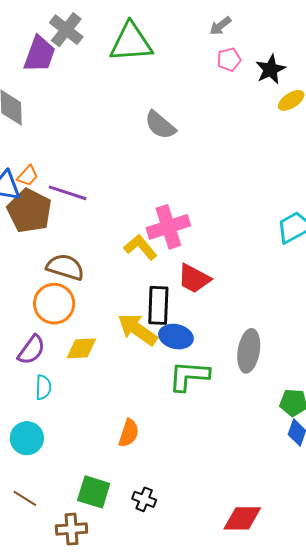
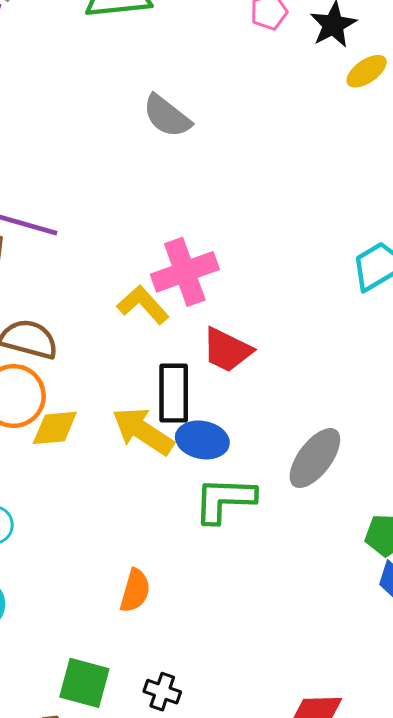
yellow diamond: (81, 348) -> (55, 428), moved
gray ellipse: (249, 351) -> (315, 458), turned 30

